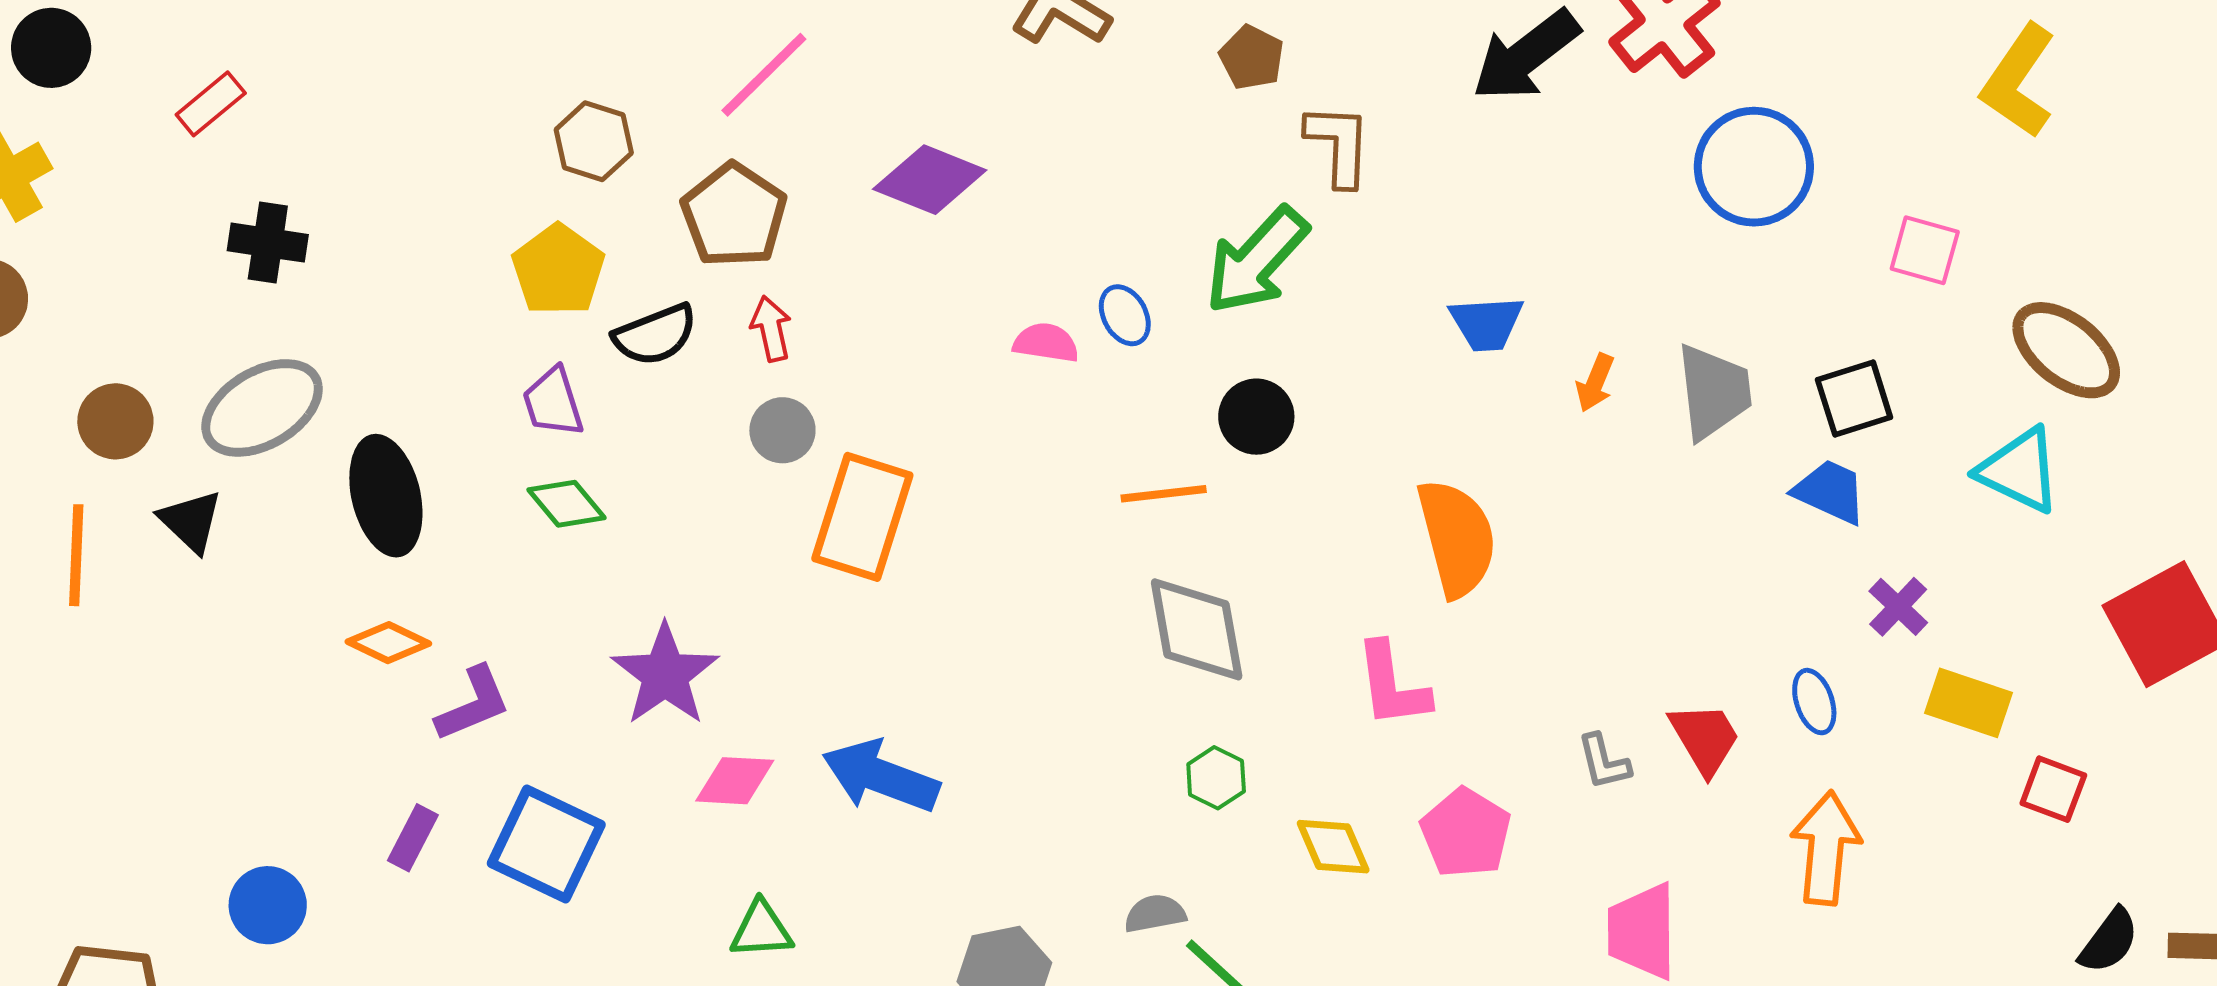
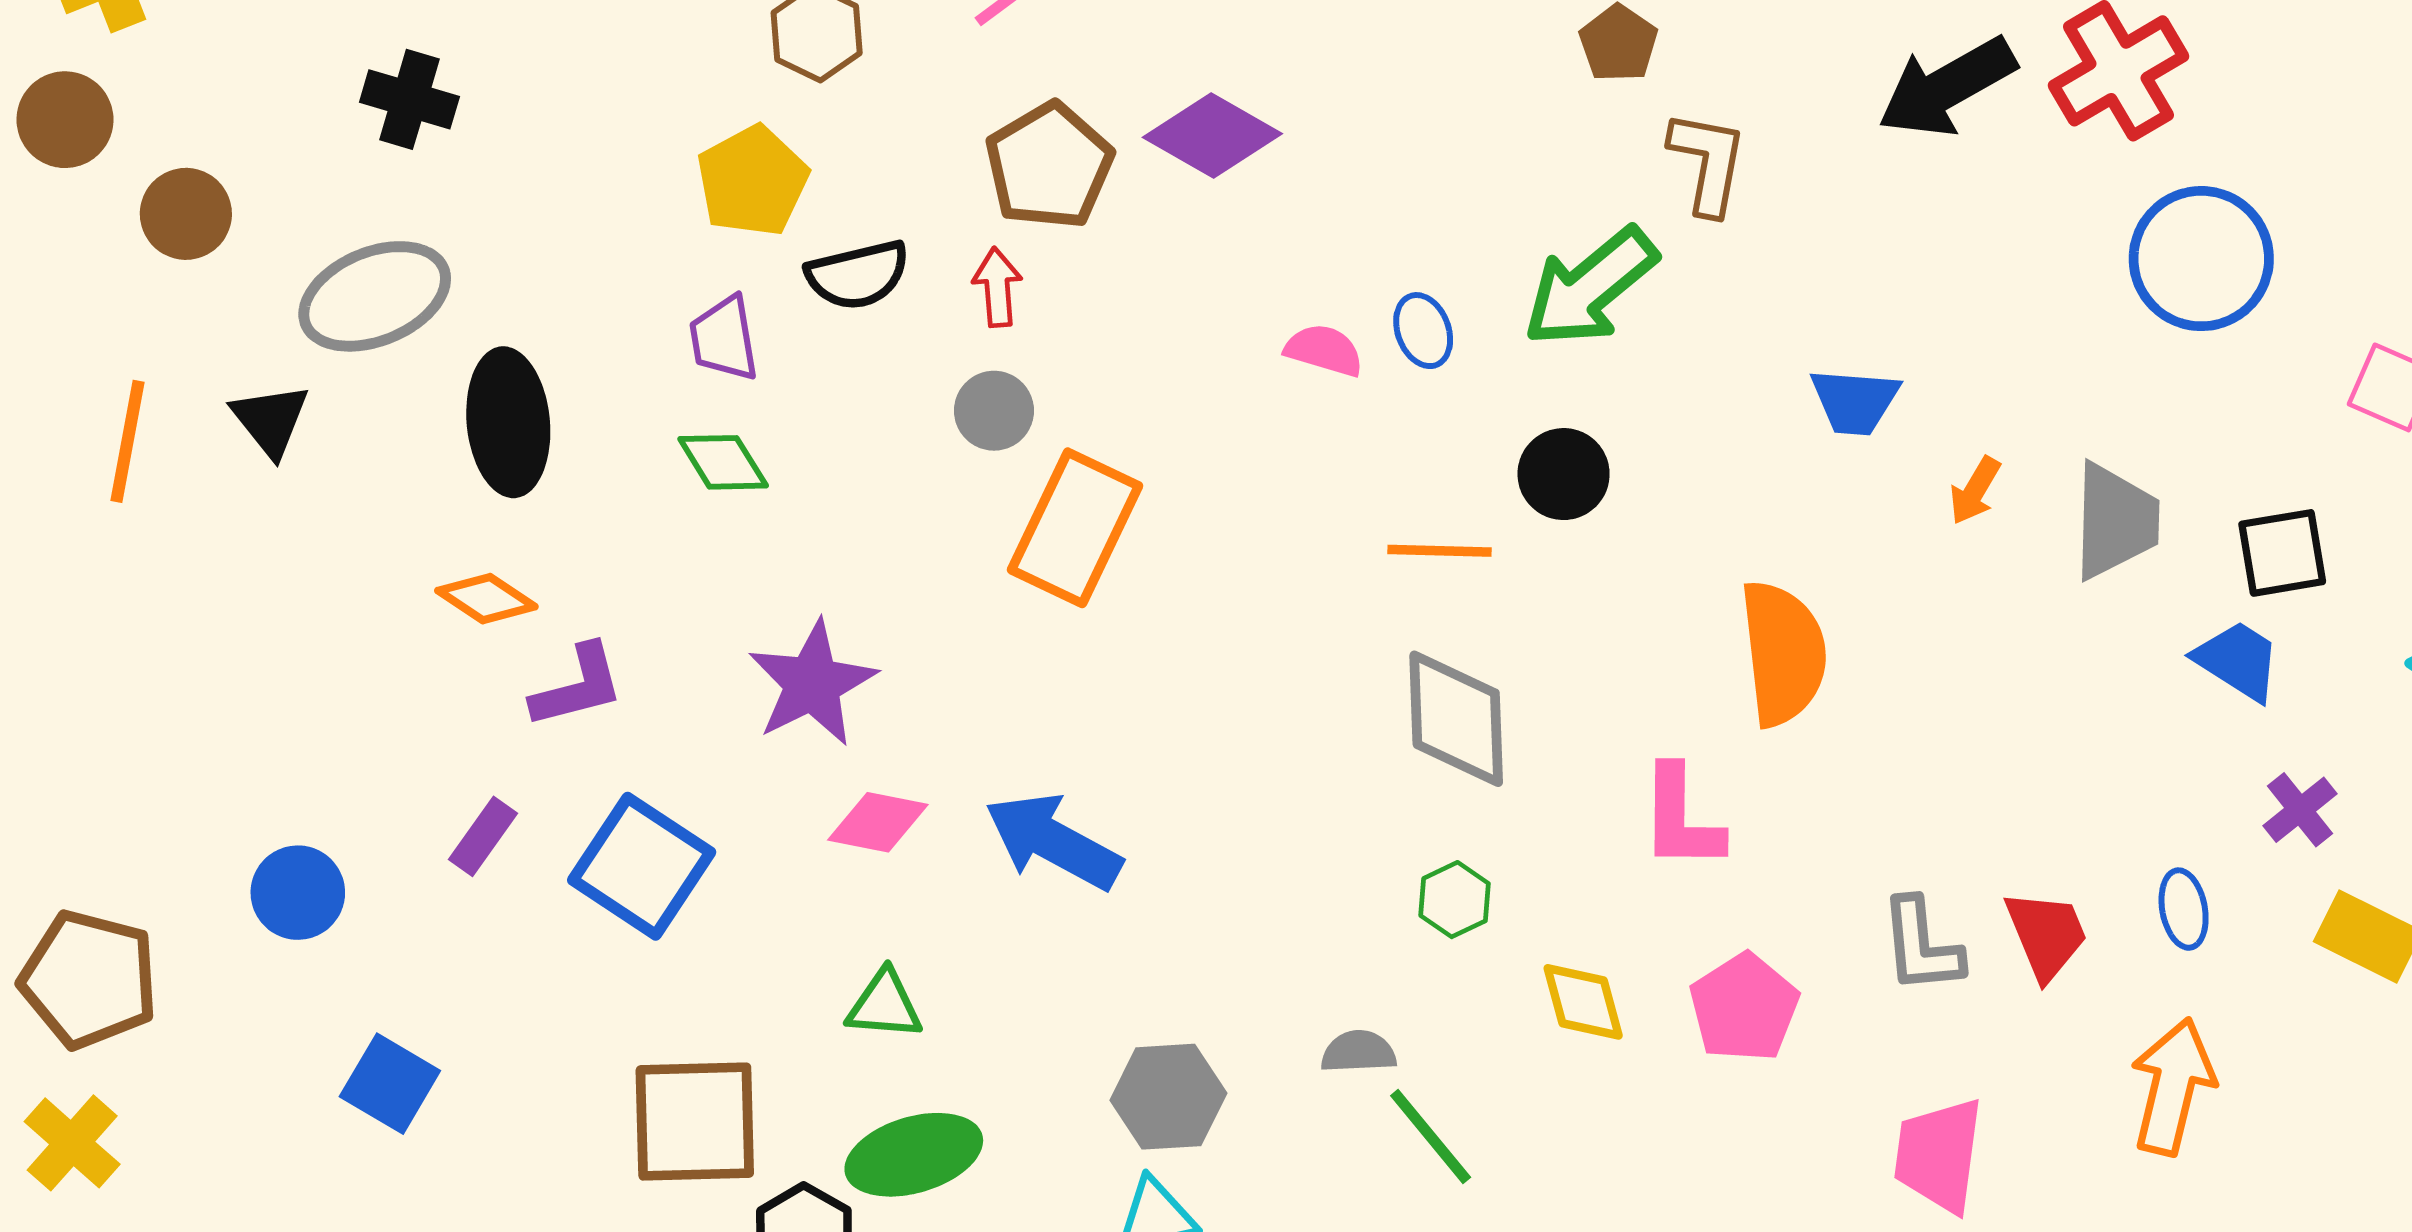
brown pentagon: (734, 215) -> (1049, 166), moved
brown circle: (115, 421) -> (186, 214), moved
gray L-shape: (1604, 762) -> (1921, 946), size x1.4

